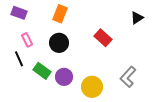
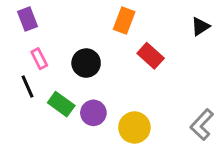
purple rectangle: (19, 13) -> (27, 19), turned 49
orange rectangle: (60, 14) -> (124, 21), moved
gray L-shape: (128, 77) -> (202, 125), moved

